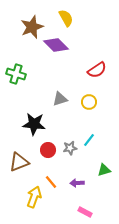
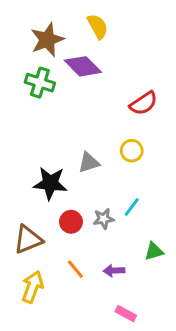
green cross: (16, 74) -> (40, 83), moved
gray triangle: (60, 99) -> (89, 163), moved
yellow arrow: (34, 197) -> (32, 287), moved

